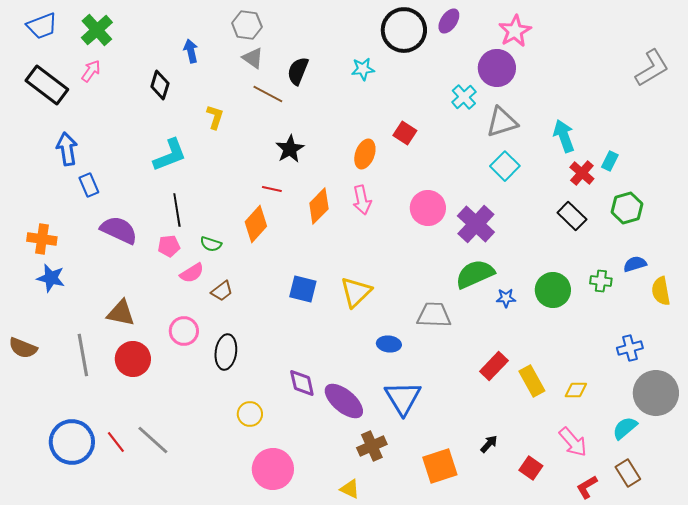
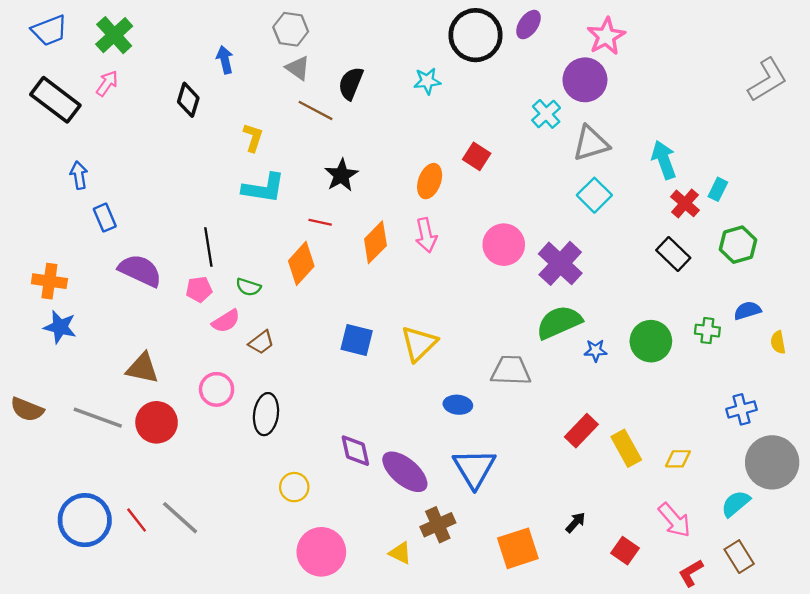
blue arrow: (67, 149) -> (79, 175), size x0.7
cyan L-shape: (170, 155) -> (264, 188), moved, turned 30
yellow semicircle: (661, 291) -> (778, 342), size x0.7
gray line: (83, 355) -> (98, 418), turned -60
yellow triangle: (350, 489) -> (400, 553), moved

